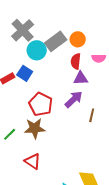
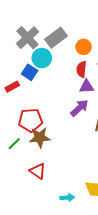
gray rectangle: (56, 41) -> (56, 38), moved
blue square: (25, 73) -> (30, 72), moved
red pentagon: (41, 104) -> (31, 120), moved, turned -30

